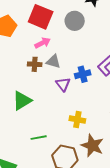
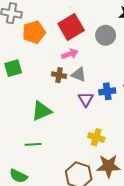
red square: (41, 17) -> (71, 27), turned 30
green line: (39, 138) -> (33, 144), moved
brown star: (92, 146) -> (108, 166), turned -30

